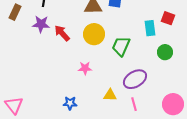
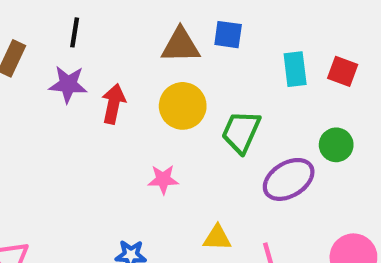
cyan rectangle: (150, 28) -> (295, 69), moved
red arrow: (62, 33) -> (113, 104), turned 54
purple ellipse: (135, 79) -> (289, 179), moved

